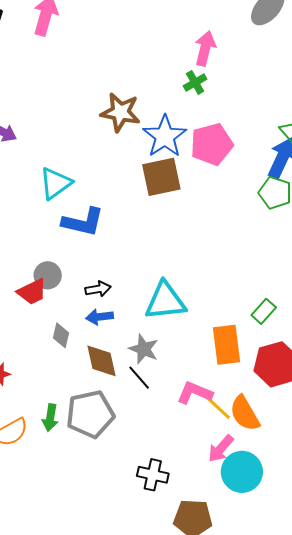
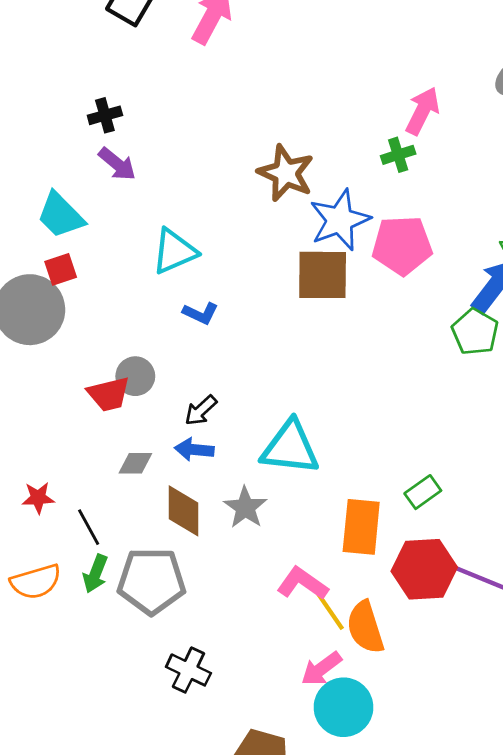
blue L-shape: (83, 222) -> (201, 313), size x0.6
black arrow: (98, 289) -> (201, 410), turned 135
gray diamond: (61, 335) -> (135, 463), turned 65
black line: (139, 378) -> (89, 527), moved
black cross: (153, 475) -> (188, 670), moved

